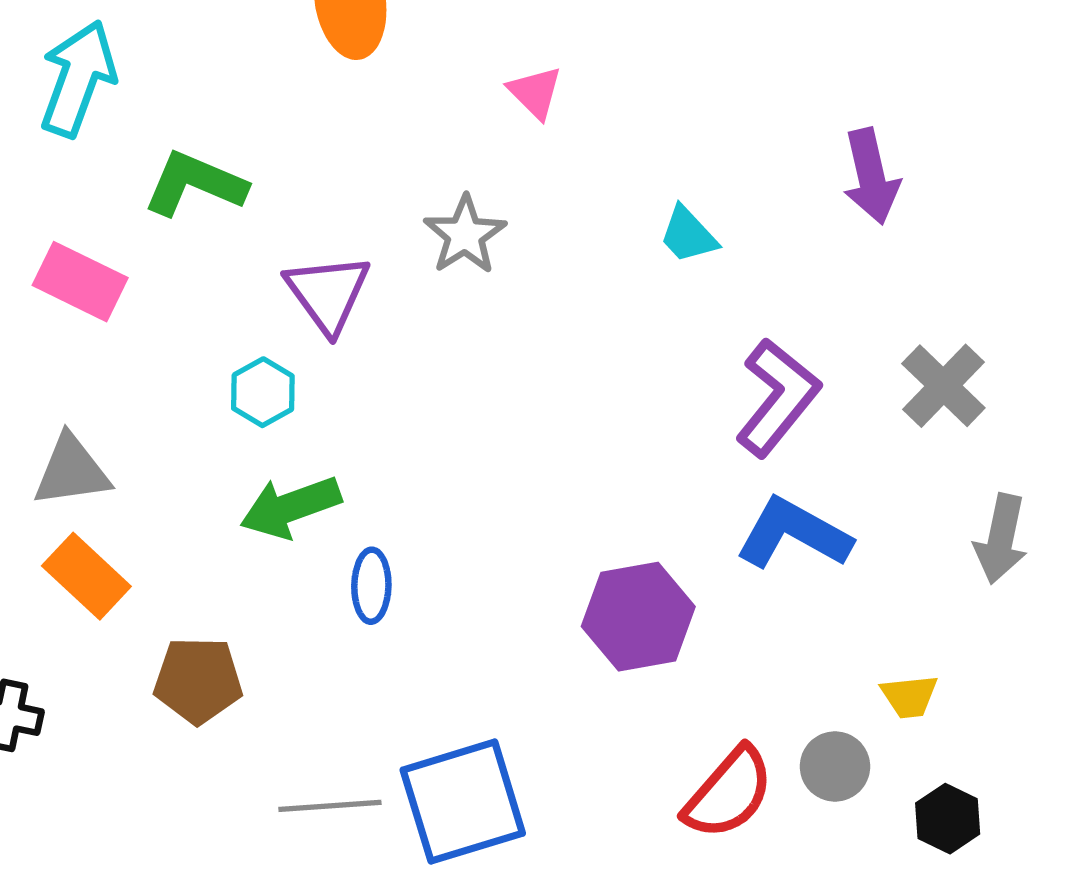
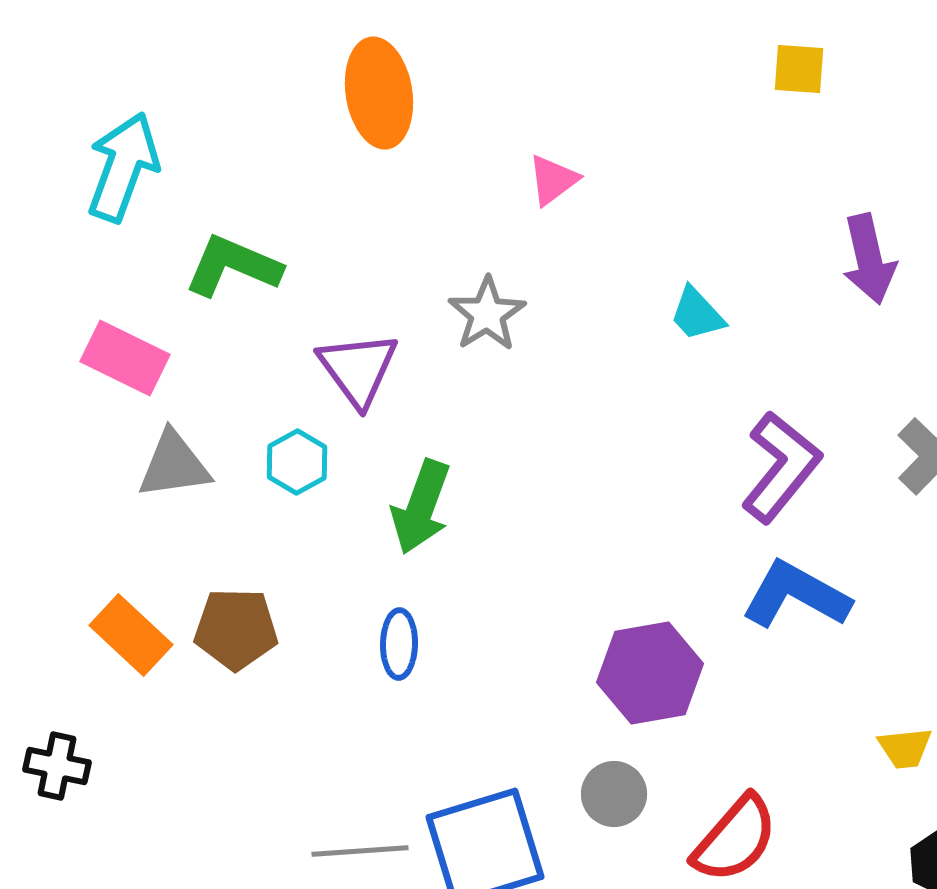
pink triangle: (535, 92) -> (553, 180), turned 38
gray triangle: (72, 471) -> (174, 465), moved
green arrow: (291, 507) -> (421, 507), moved, turned -50
brown pentagon: (198, 680) -> (236, 629), moved
gray circle: (835, 766) -> (614, 794), moved

